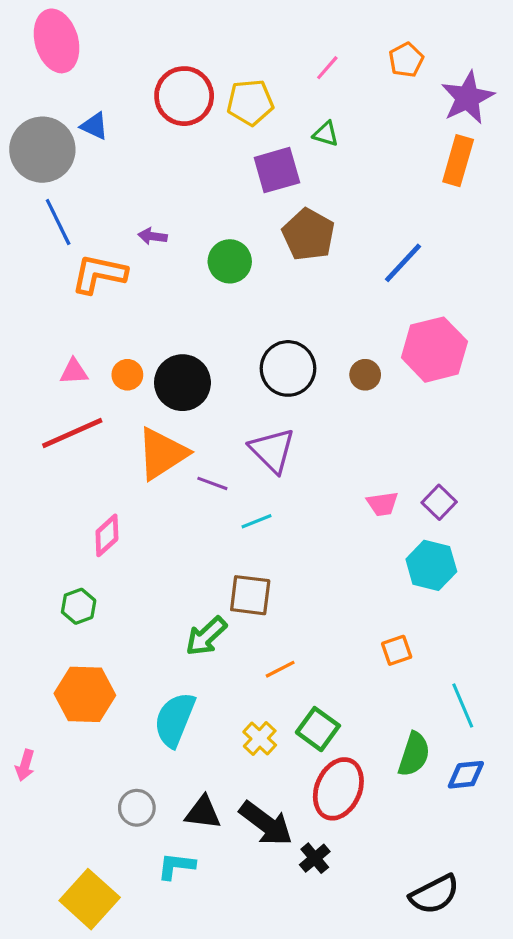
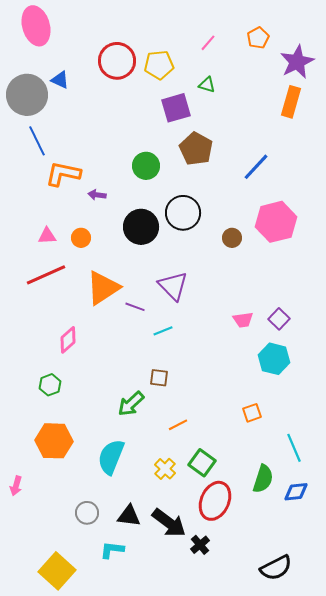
purple arrow: (153, 236) -> (97, 195), moved
black circle: (288, 368) -> (183, 213), moved
black circle: (182, 383) -> (141, 227), moved
brown square: (250, 595) -> (159, 378), size x0.7

